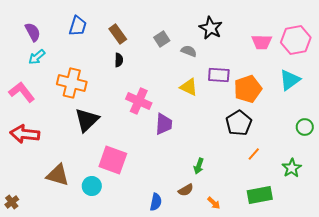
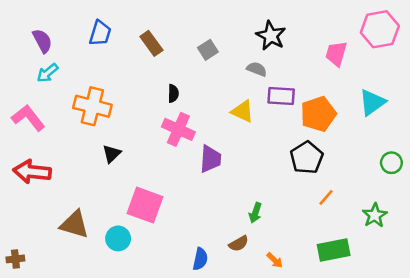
pink hexagon: (296, 40) -> (380, 29), moved
pink trapezoid: (262, 42) -> (336, 54), turned 105
gray semicircle: (189, 51) -> (257, 69), moved
black semicircle: (119, 60) -> (173, 93), moved
black triangle: (87, 120) -> (112, 154), size x0.6
brown cross: (12, 202) -> (15, 259), turned 32

